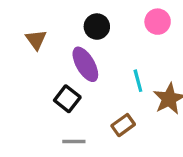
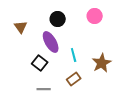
cyan line: (138, 81) -> (74, 55), moved

